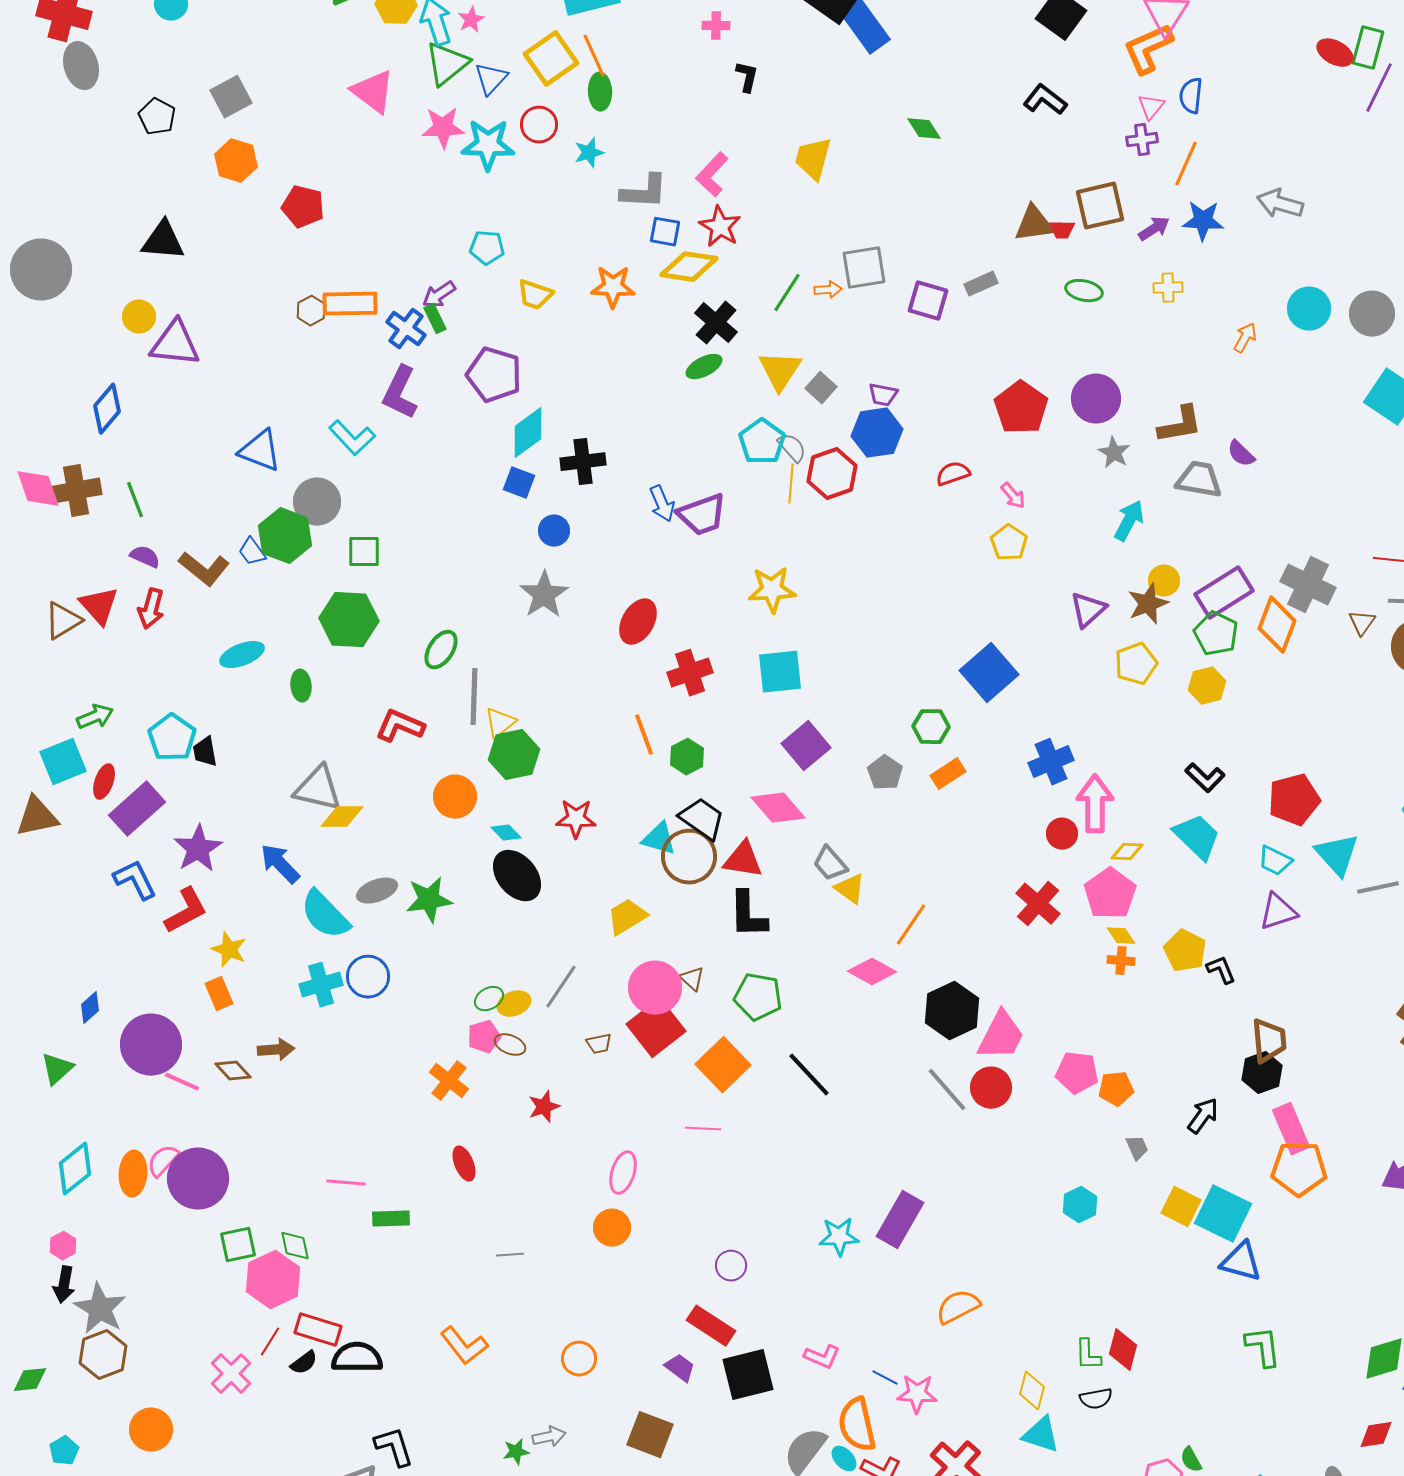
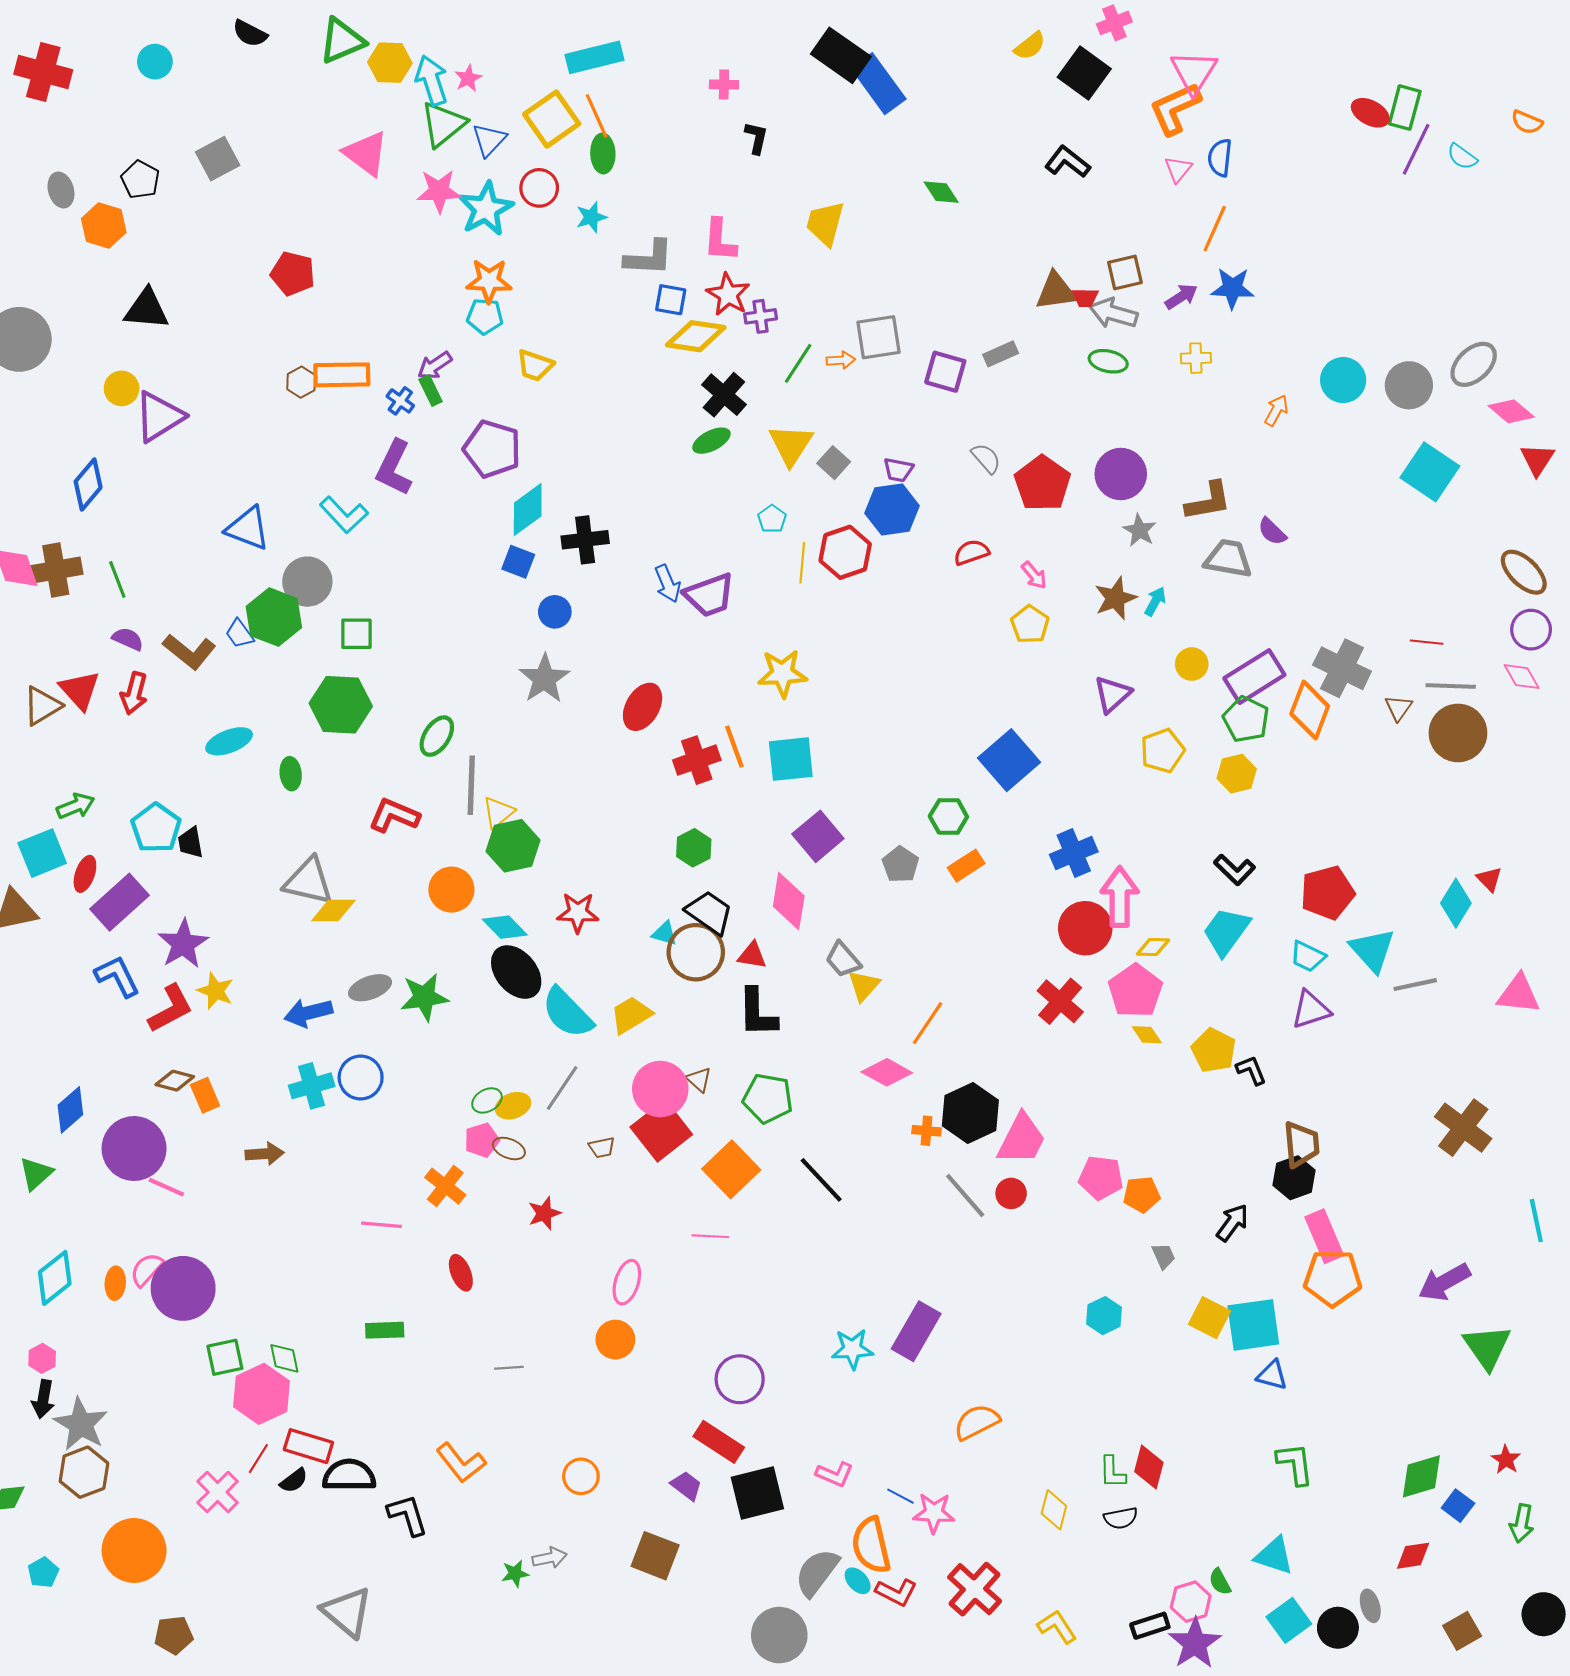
gray ellipse: (81, 66) -> (61, 190), moved, size x0.7
purple cross: (1142, 140) -> (761, 316), moved
cyan star: (488, 145) -> (486, 209), turned -30
orange hexagon: (236, 161) -> (104, 226), moved
pink L-shape: (712, 175) -> (720, 240), turned -39
gray arrow: (1280, 204) -> (1113, 313), moved
brown square: (1100, 206) -> (1125, 273), size x0.7
orange star: (613, 287) -> (489, 281), moved
blue cross: (406, 329) -> (400, 401), size x0.7
purple triangle: (175, 344) -> (159, 417), turned -38
cyan pentagon: (762, 442) -> (772, 519), size x0.6
gray semicircle: (792, 448) -> (986, 458), moved
cyan arrow: (1129, 521) -> (1155, 601), size x0.7
brown star: (1148, 604) -> (1115, 598), moved
orange line: (644, 735) -> (734, 747), moved
pink diamond: (778, 808) -> (789, 901), turned 50
cyan diamond: (506, 833) -> (505, 927), size x1.4
red circle: (1062, 834) -> (1085, 928), size x1.6
cyan trapezoid: (1197, 837) -> (1226, 931), turned -98
cyan triangle: (659, 839) -> (664, 933), size x0.7
red triangle: (743, 860) -> (752, 955), size x0.7
blue arrow: (280, 864) -> (308, 1013), moved, turned -60
yellow triangle: (850, 889) -> (864, 986), turned 36
cyan semicircle: (325, 915) -> (567, 1013), moved
yellow star: (229, 950) -> (215, 991), moved
orange cross: (1121, 961) -> (927, 1131), moved
blue diamond: (90, 1008) -> (70, 1110), size x1.4
brown diamond: (233, 1071) -> (175, 1081), moved, turned -33
red circle: (991, 1088) -> (1011, 1193), size x0.7
orange ellipse: (133, 1174) -> (115, 1283), size x0.7
pink line: (346, 1183) -> (381, 1225), moved
cyan square: (1223, 1214) -> (1253, 1325), turned -34
blue triangle: (1241, 1262) -> (1272, 1375), size x0.7
purple circle: (731, 1266) -> (740, 1379), size x1.5
orange circle: (151, 1430) -> (134, 1550), size x1.4
cyan triangle: (1041, 1435) -> (1274, 1556), moved
black L-shape: (394, 1447) -> (408, 1515), moved

